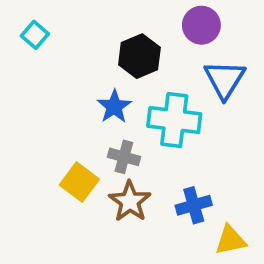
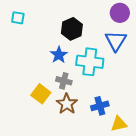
purple circle: (201, 25) -> (120, 13), moved
cyan square: (35, 35) -> (18, 18), turned -32

